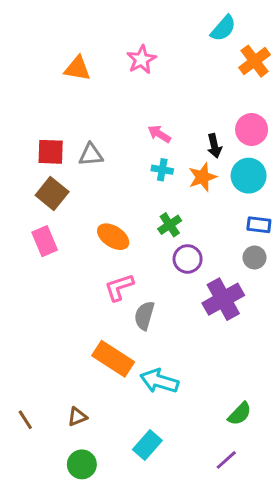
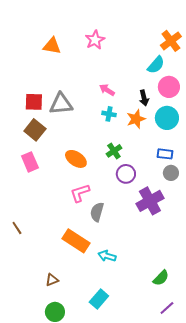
cyan semicircle: (223, 28) -> (156, 65), moved
gray triangle: (91, 155) -> (61, 104), size x1.4
blue rectangle: (259, 225) -> (165, 154), moved
cyan arrow: (159, 381) -> (107, 256), size x0.7
brown line: (25, 420) -> (17, 228), moved
purple line: (226, 460) -> (167, 308), moved

